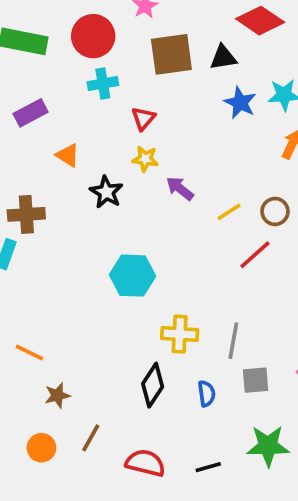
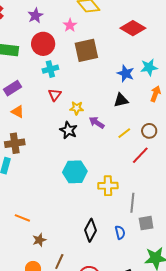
black triangle: (223, 57) -> (121, 100), moved
red triangle: (143, 118) -> (55, 95), moved
orange triangle: (68, 155) -> (18, 112), moved
black star: (106, 192) -> (68, 130), moved
yellow cross: (180, 334) -> (108, 186), moved

